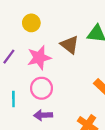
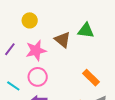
cyan line: (13, 99) -> (13, 86), turned -56

